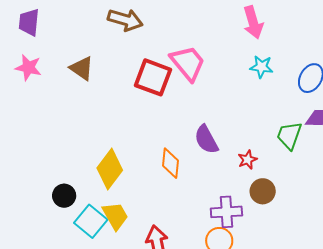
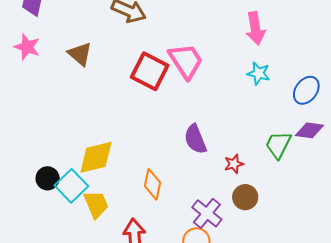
orange diamond: (170, 163) -> (152, 184), moved
yellow diamond: (110, 169) -> (96, 157), turned 33
purple cross: (226, 212) -> (207, 213), turned 36
cyan square: (91, 221) -> (71, 186), moved

